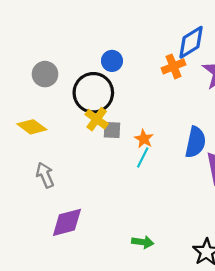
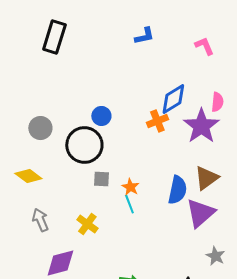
yellow cross: (97, 119) -> (87, 224), moved
cyan line: (143, 158) -> (129, 204), turned -48

